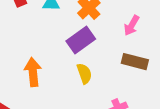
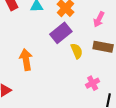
yellow semicircle: (84, 74) -> (77, 51), moved

